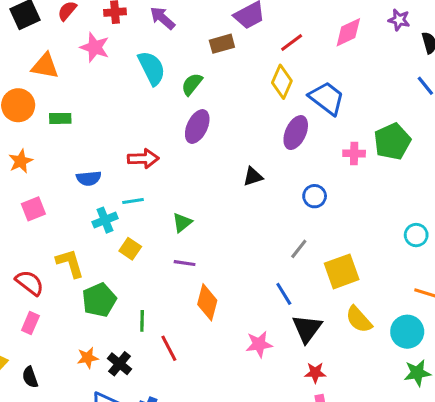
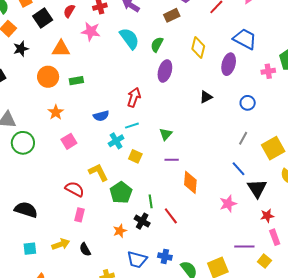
yellow diamond: (282, 82) -> (198, 47), moved
red arrow: (143, 159) -> (134, 97), turned -60
black cross: (120, 364) -> (142, 221), moved

